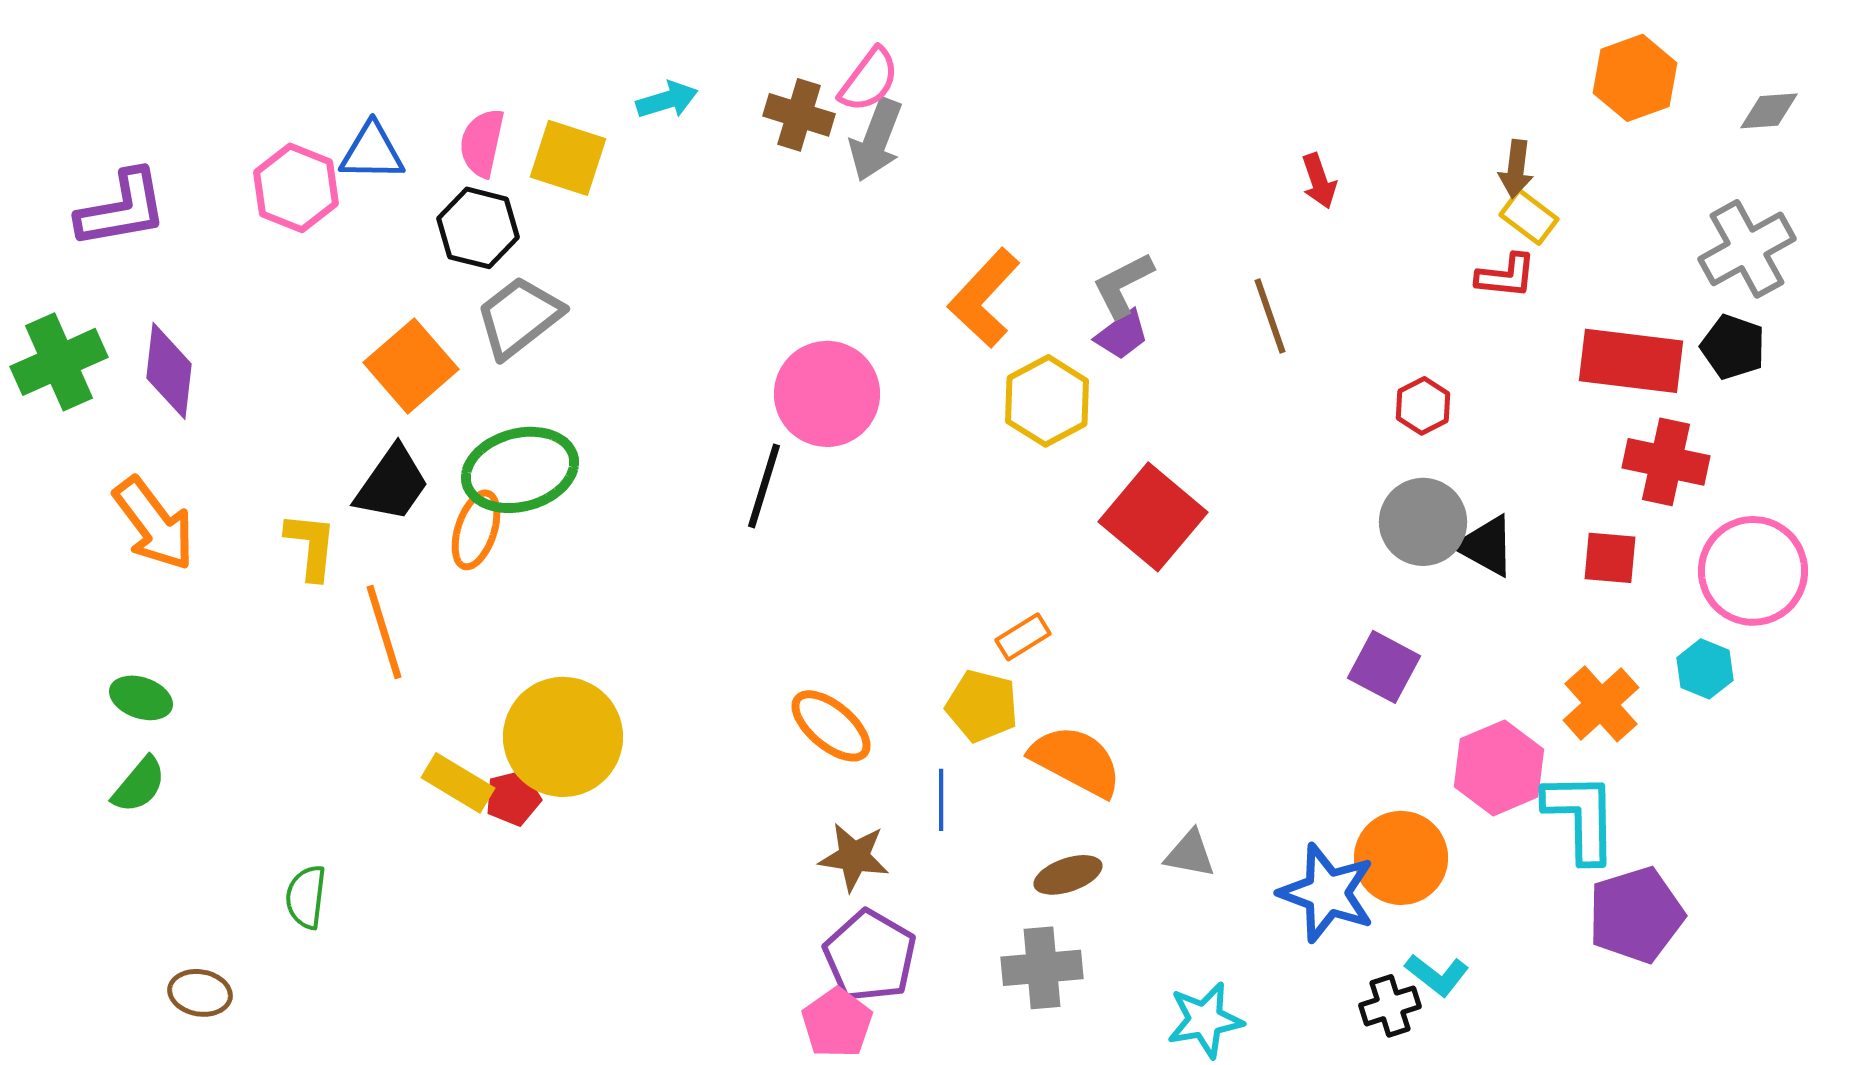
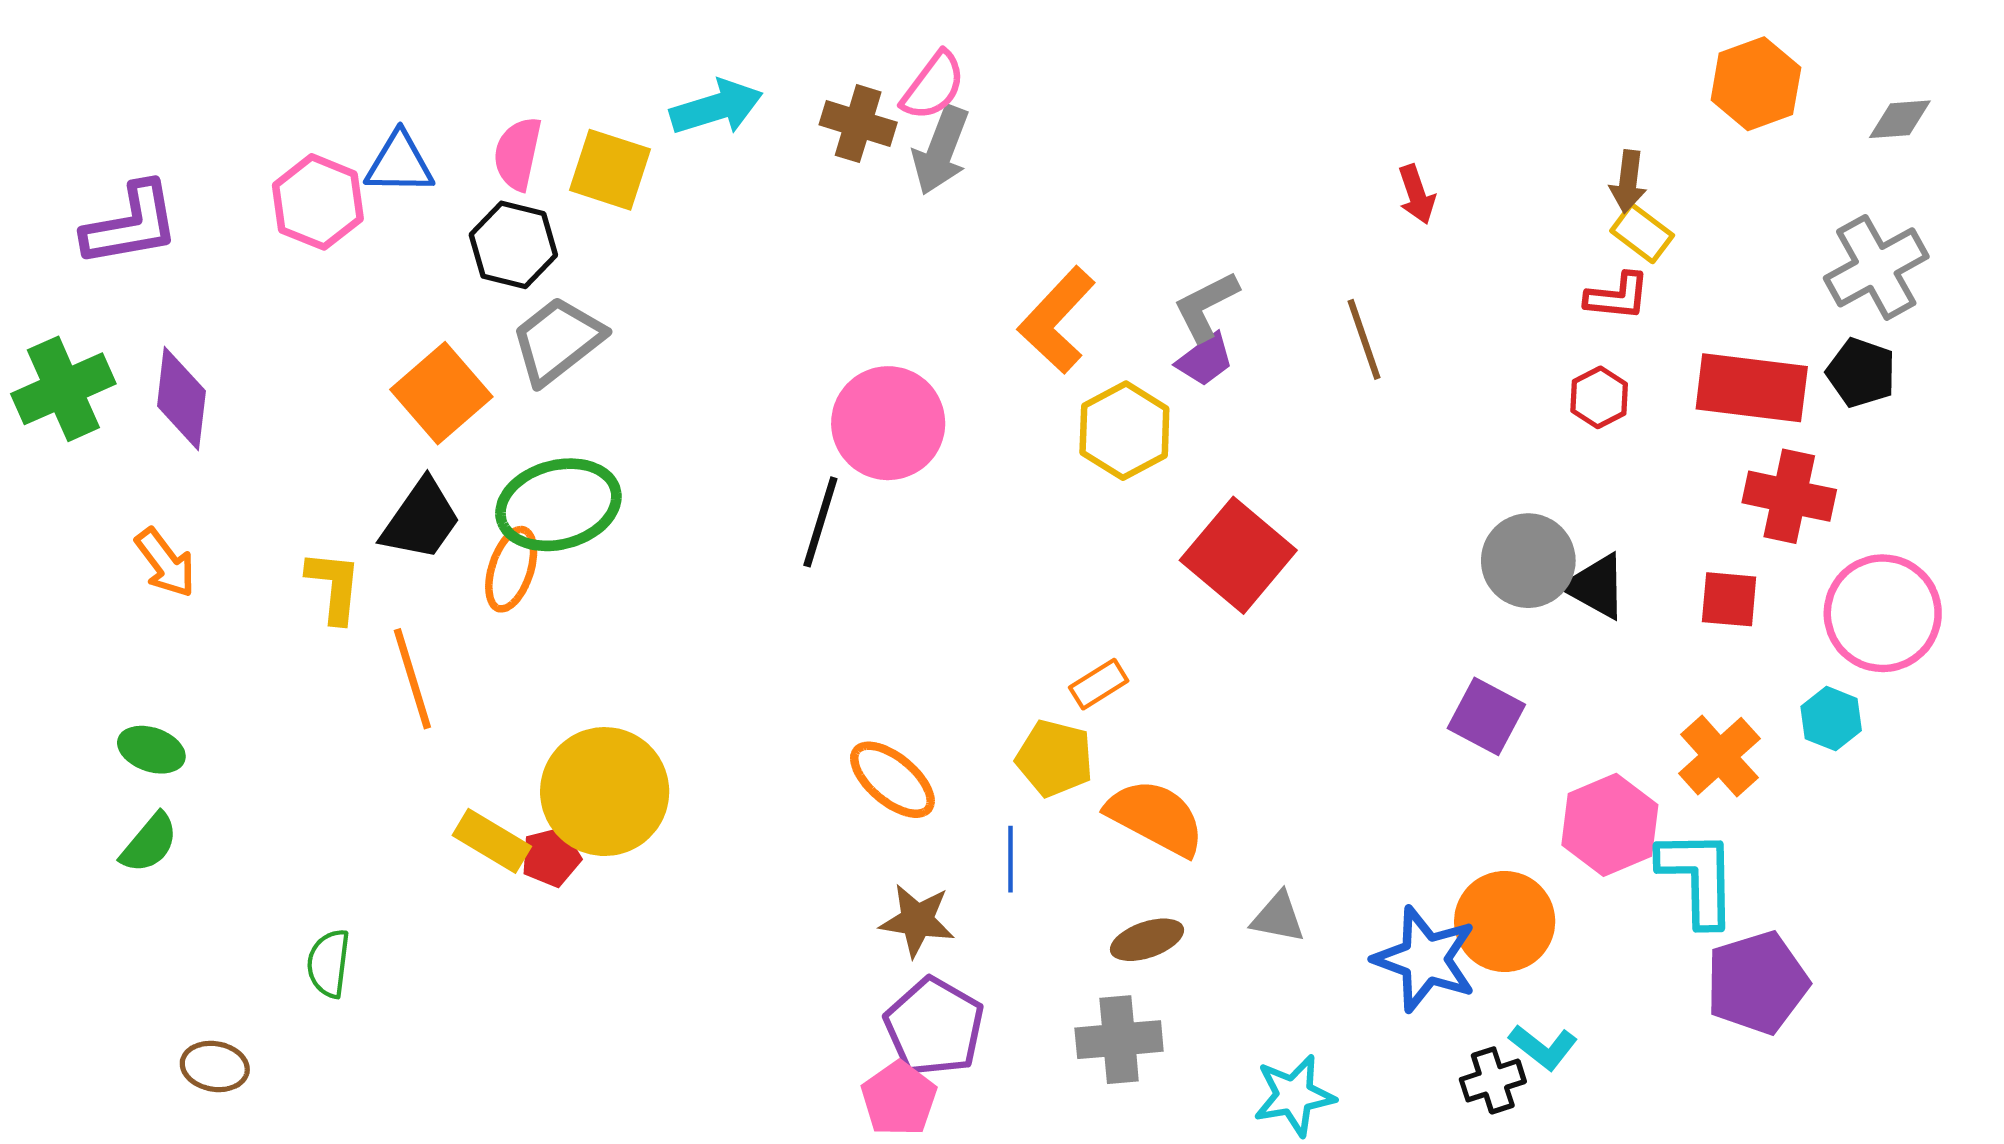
cyan arrow: (667, 100) -> (716, 107), size x1.4
red hexagon: (1423, 406) -> (1599, 397), moved
orange arrow: (154, 524) -> (165, 563), size x0.7

